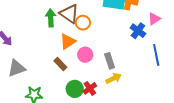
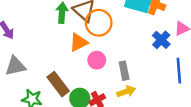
orange circle: (83, 23) -> (99, 23), size x1.5
brown rectangle: (60, 64) -> (58, 84), moved, size x1.5

